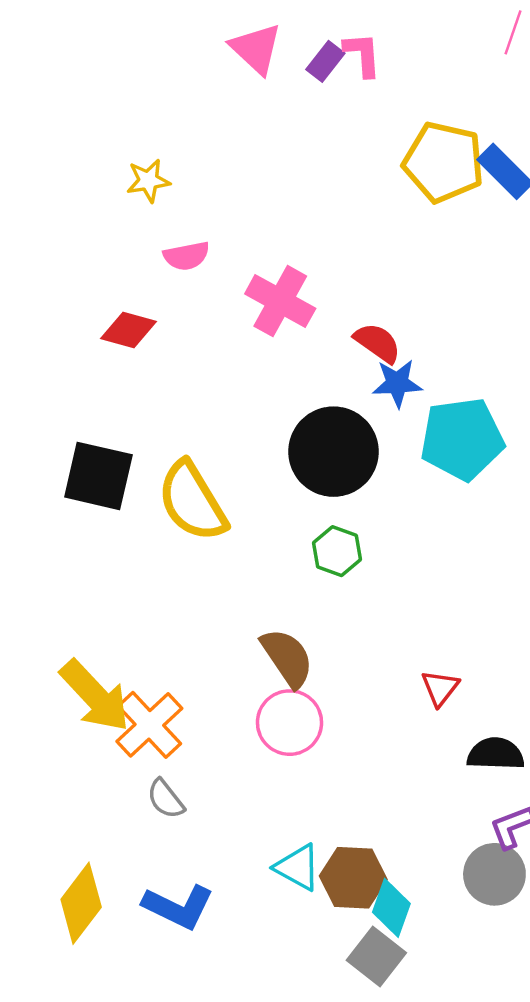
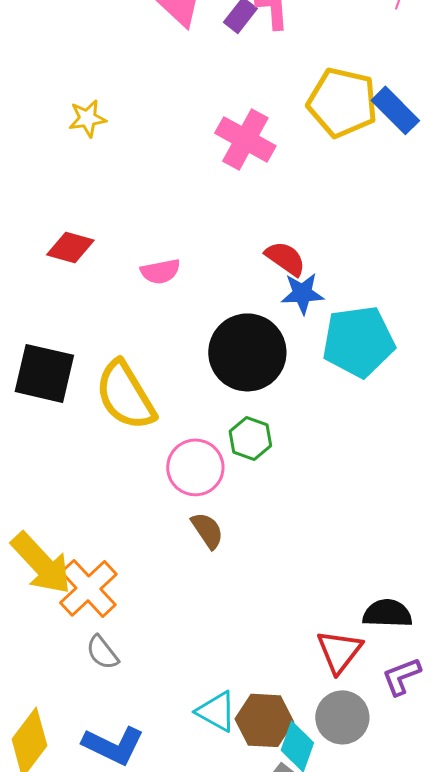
pink semicircle: (186, 256) -> (160, 271), moved
pink cross: (280, 301) -> (245, 139), moved
brown semicircle: (287, 658) -> (207, 530), size x0.7
red triangle: (440, 688) -> (339, 651), moved, size x1.4
pink circle: (290, 723) -> (195, 467), moved
gray circle: (494, 874) -> (342, 717), moved

